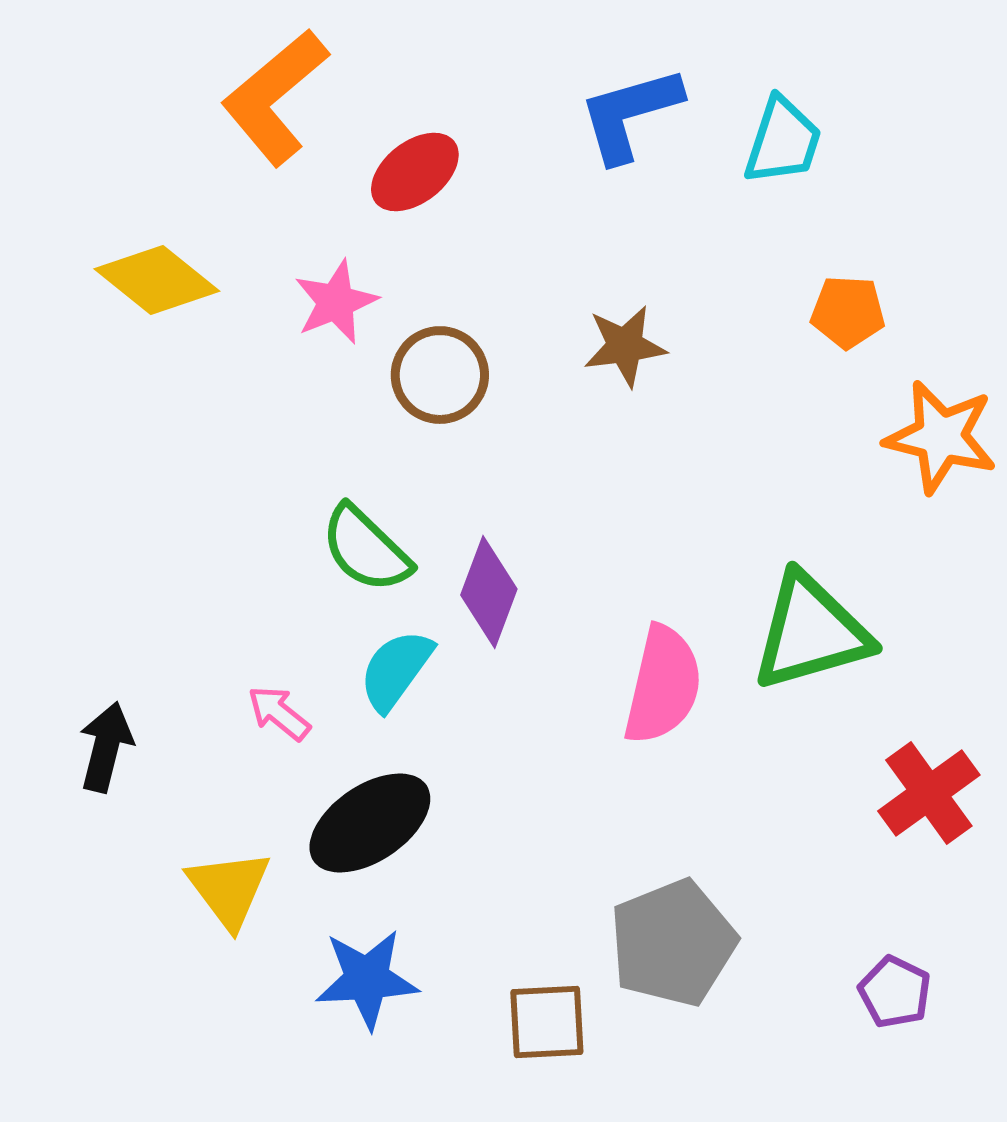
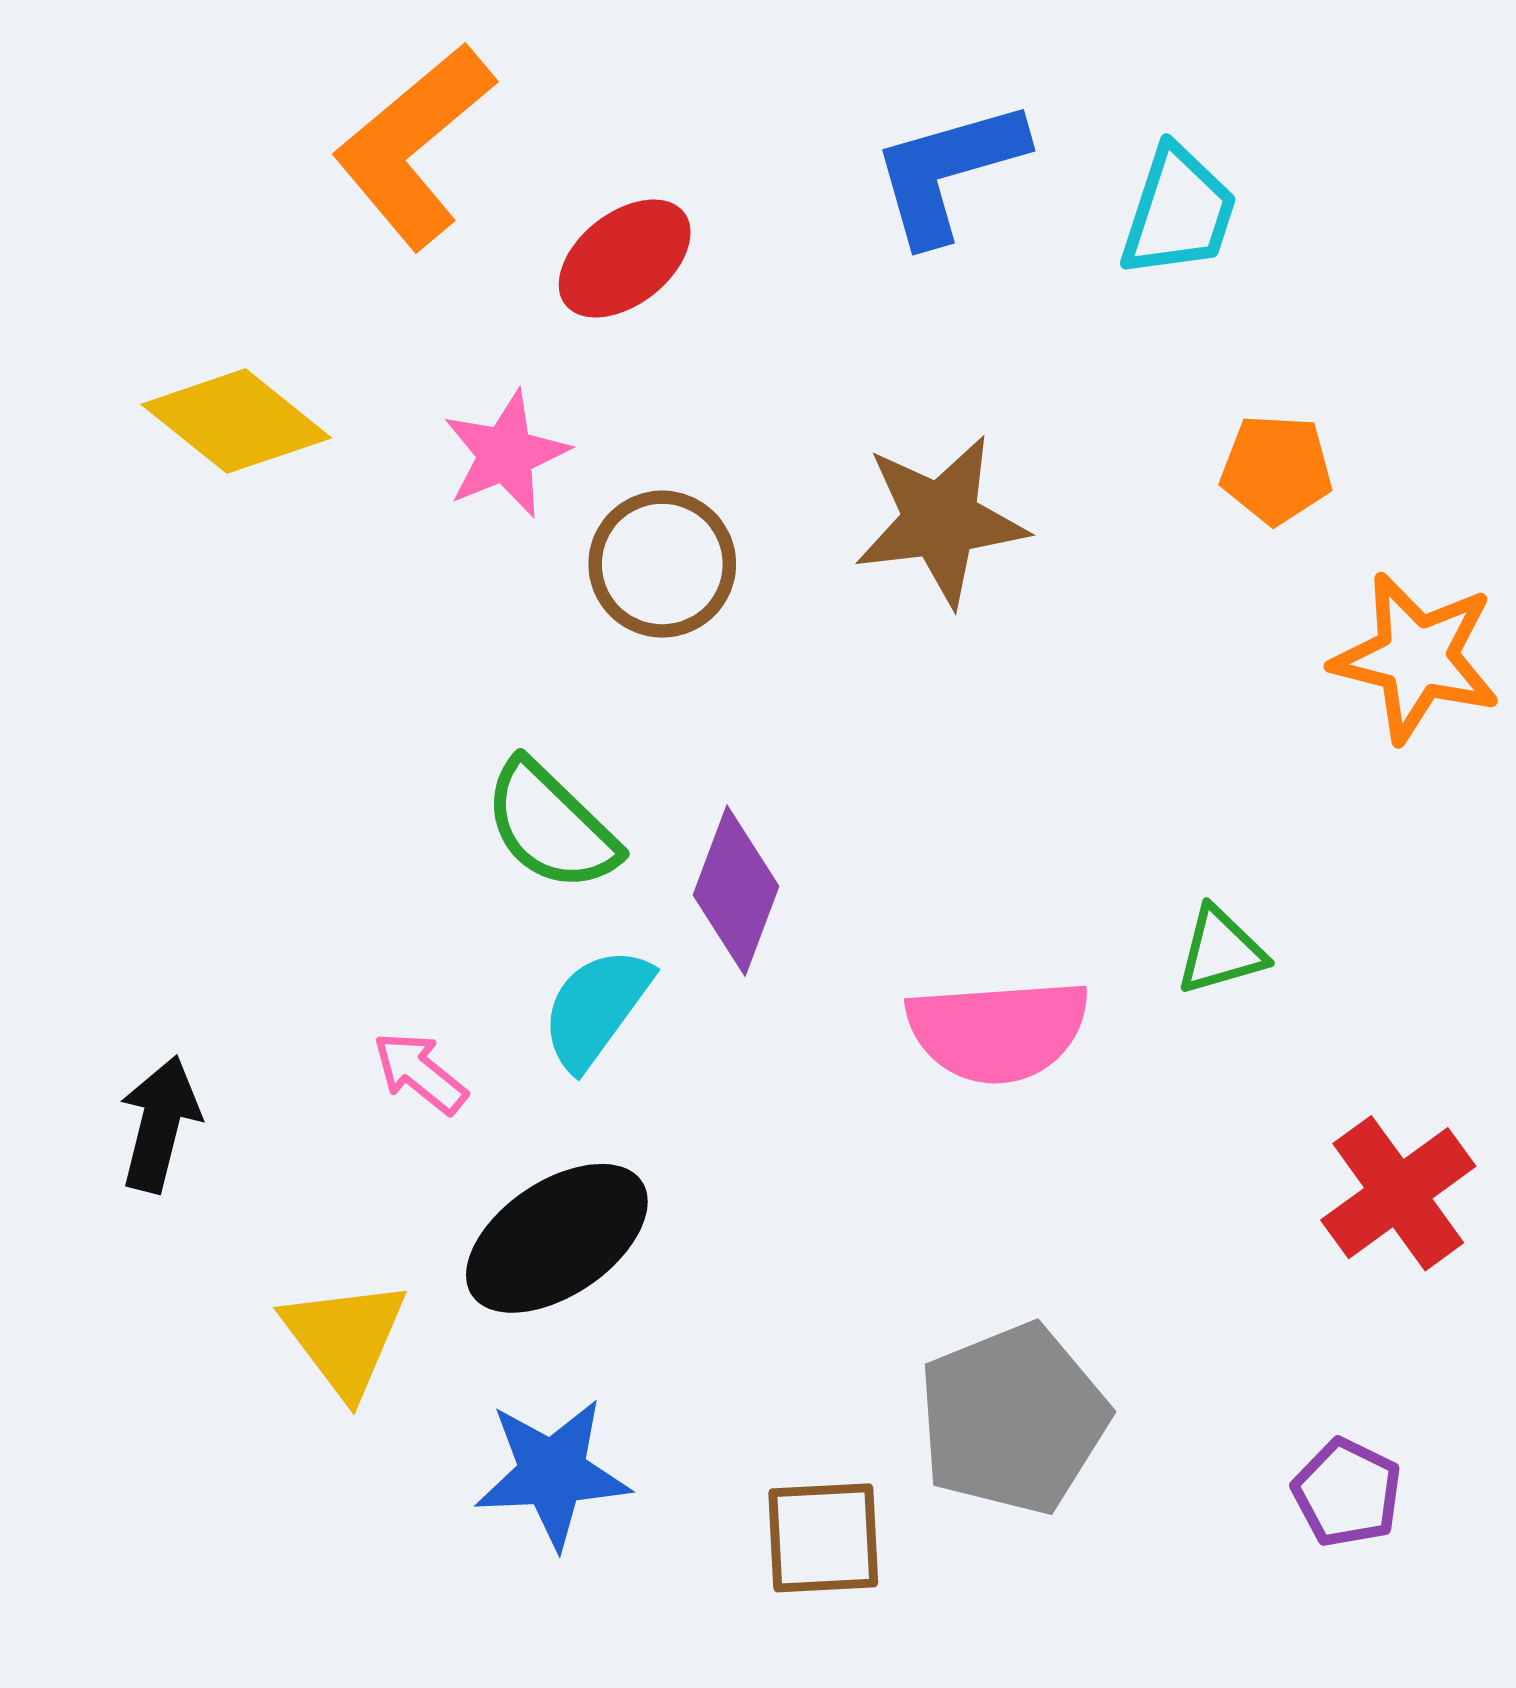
brown star: (625, 346) -> (941, 520), size x1.4
green triangle: (811, 632) -> (1221, 951), size x0.5
pink semicircle: (663, 685) -> (998, 1031), turned 73

